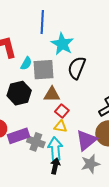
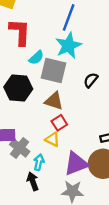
cyan star: (62, 44) -> (68, 46), moved
black semicircle: (77, 68) -> (91, 80), size x0.6
cyan arrow: (55, 149) -> (39, 162), size x0.6
black arrow: (55, 166) -> (33, 181), turned -49

